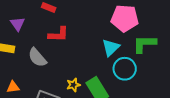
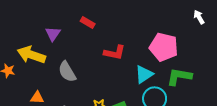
red L-shape: (58, 34) -> (115, 53), moved

